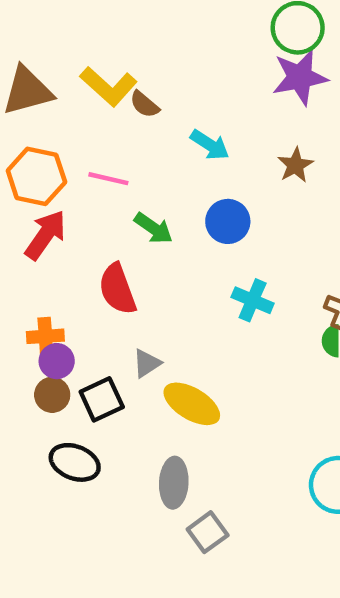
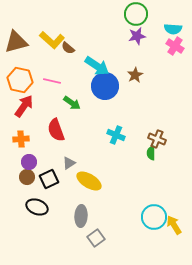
purple star: (300, 77) -> (137, 36), size x0.7
cyan arrow: (210, 145) -> (97, 66), size x1.4
blue circle: (228, 221) -> (105, 86), moved, size x1.4
orange cross: (45, 336) -> (21, 139), moved

